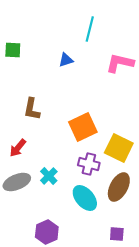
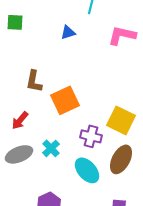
orange square: (83, 127) -> (65, 100), moved

